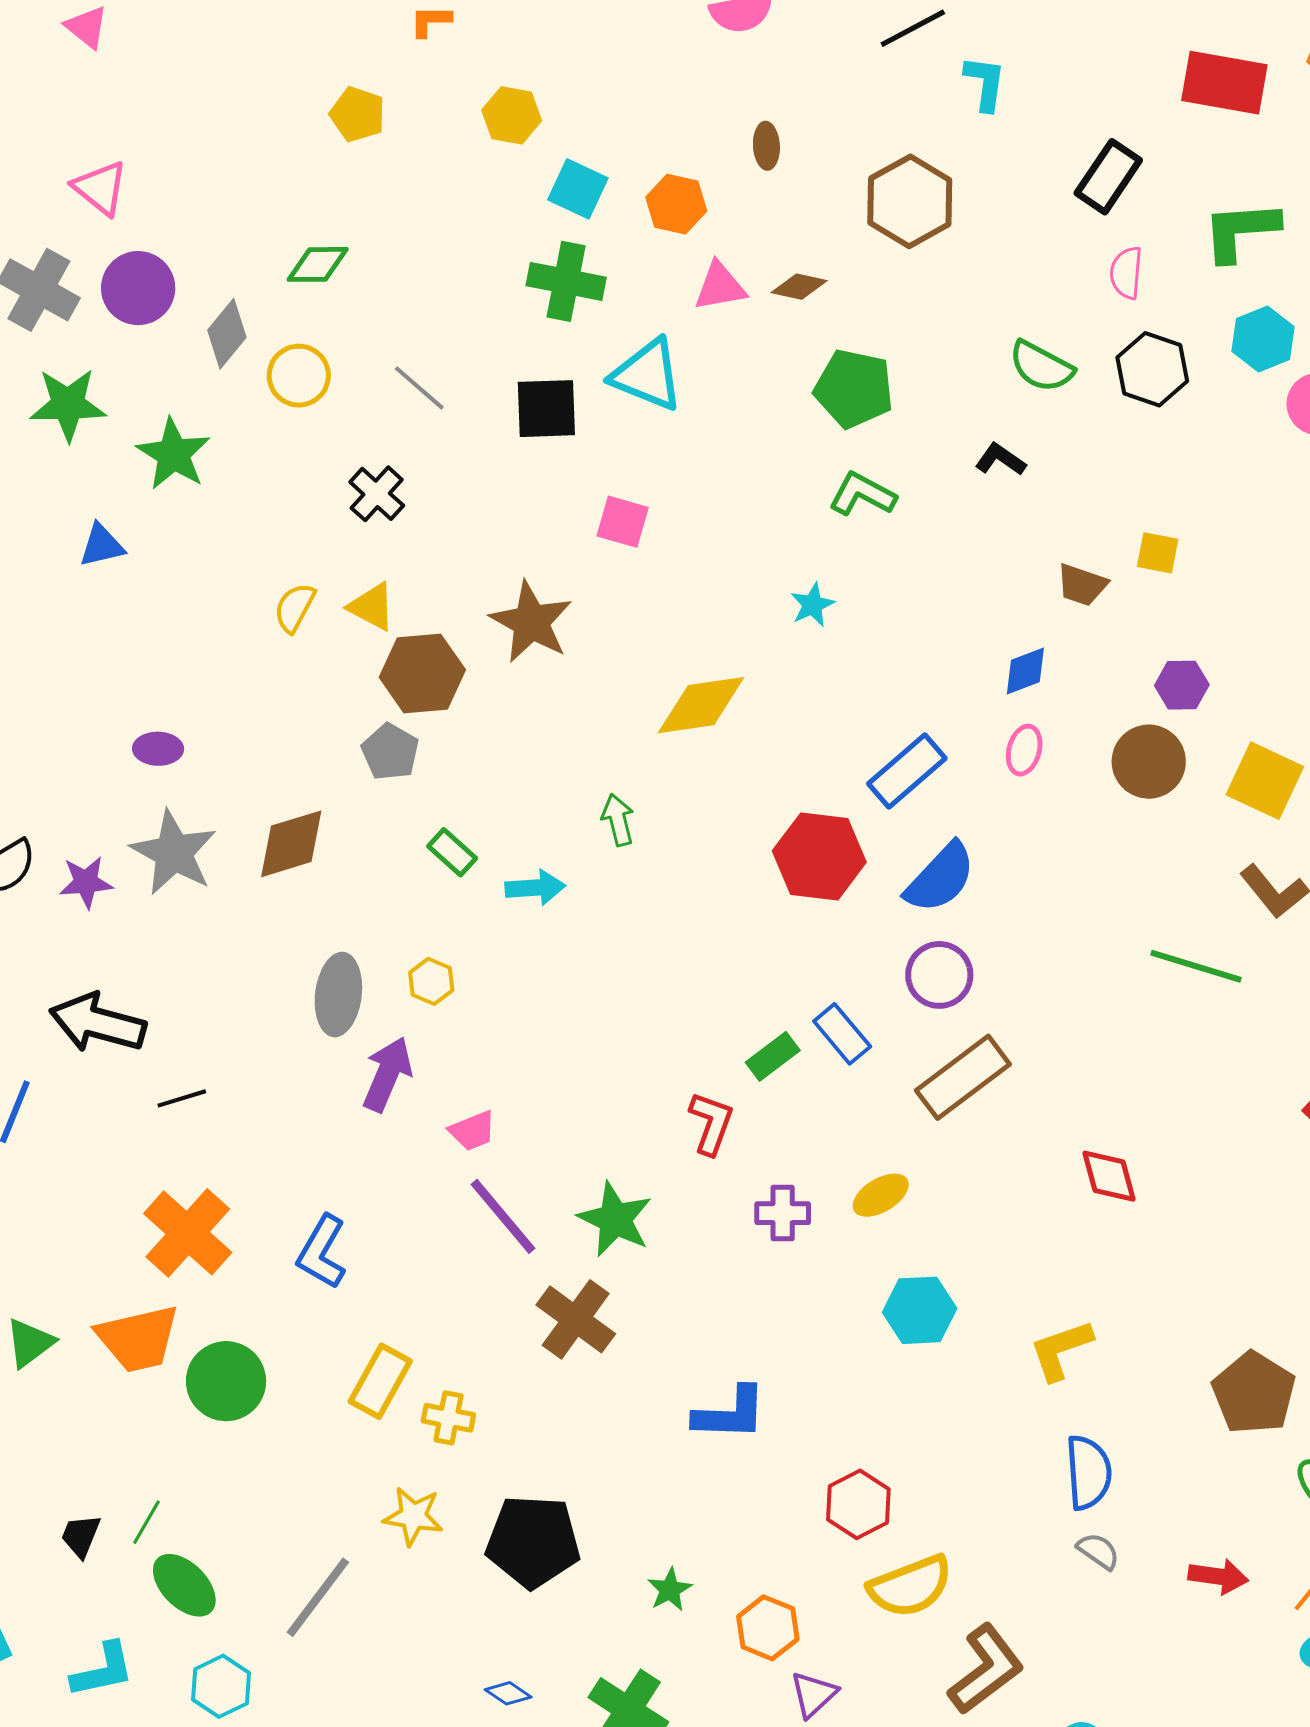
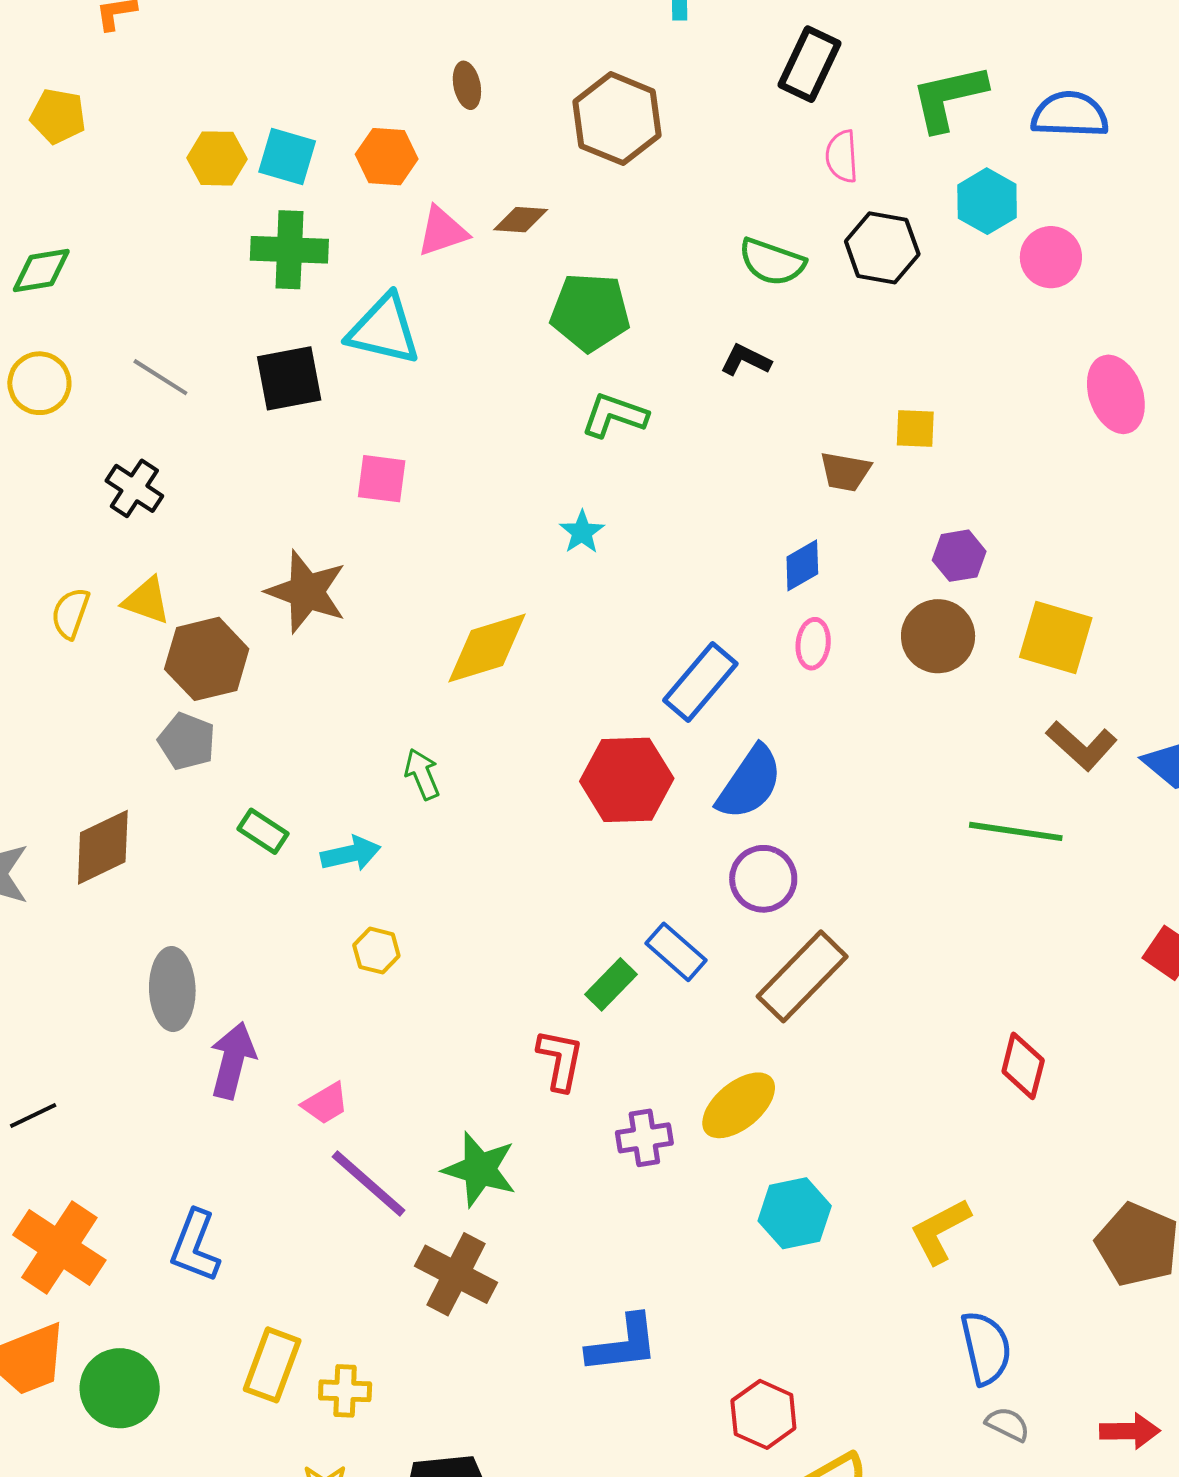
yellow hexagon: (512, 115) -> (217, 158), moved
yellow hexagon: (431, 981) -> (376, 951), moved
red diamond: (1109, 1176) -> (1023, 1066), moved, turned 38
yellow ellipse: (881, 1195) -> (739, 1105), size x1.4

